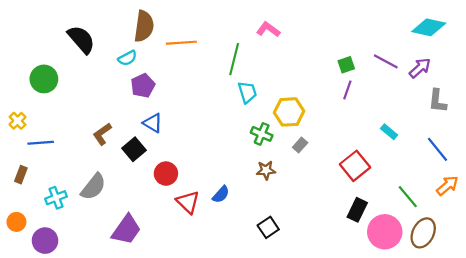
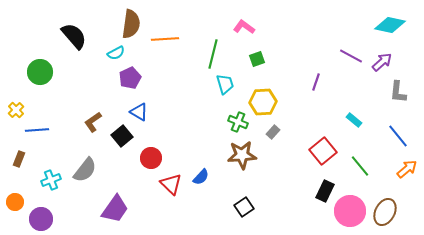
green square: (346, 65) -> (257, 59), moved
brown star: (266, 170) -> (242, 155), size x1.6
green line: (408, 197) -> (360, 166), moved

